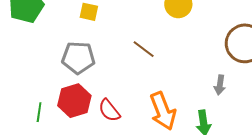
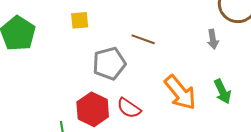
gray pentagon: (78, 58) -> (109, 63), moved
gray arrow: (220, 85) -> (213, 39), moved

